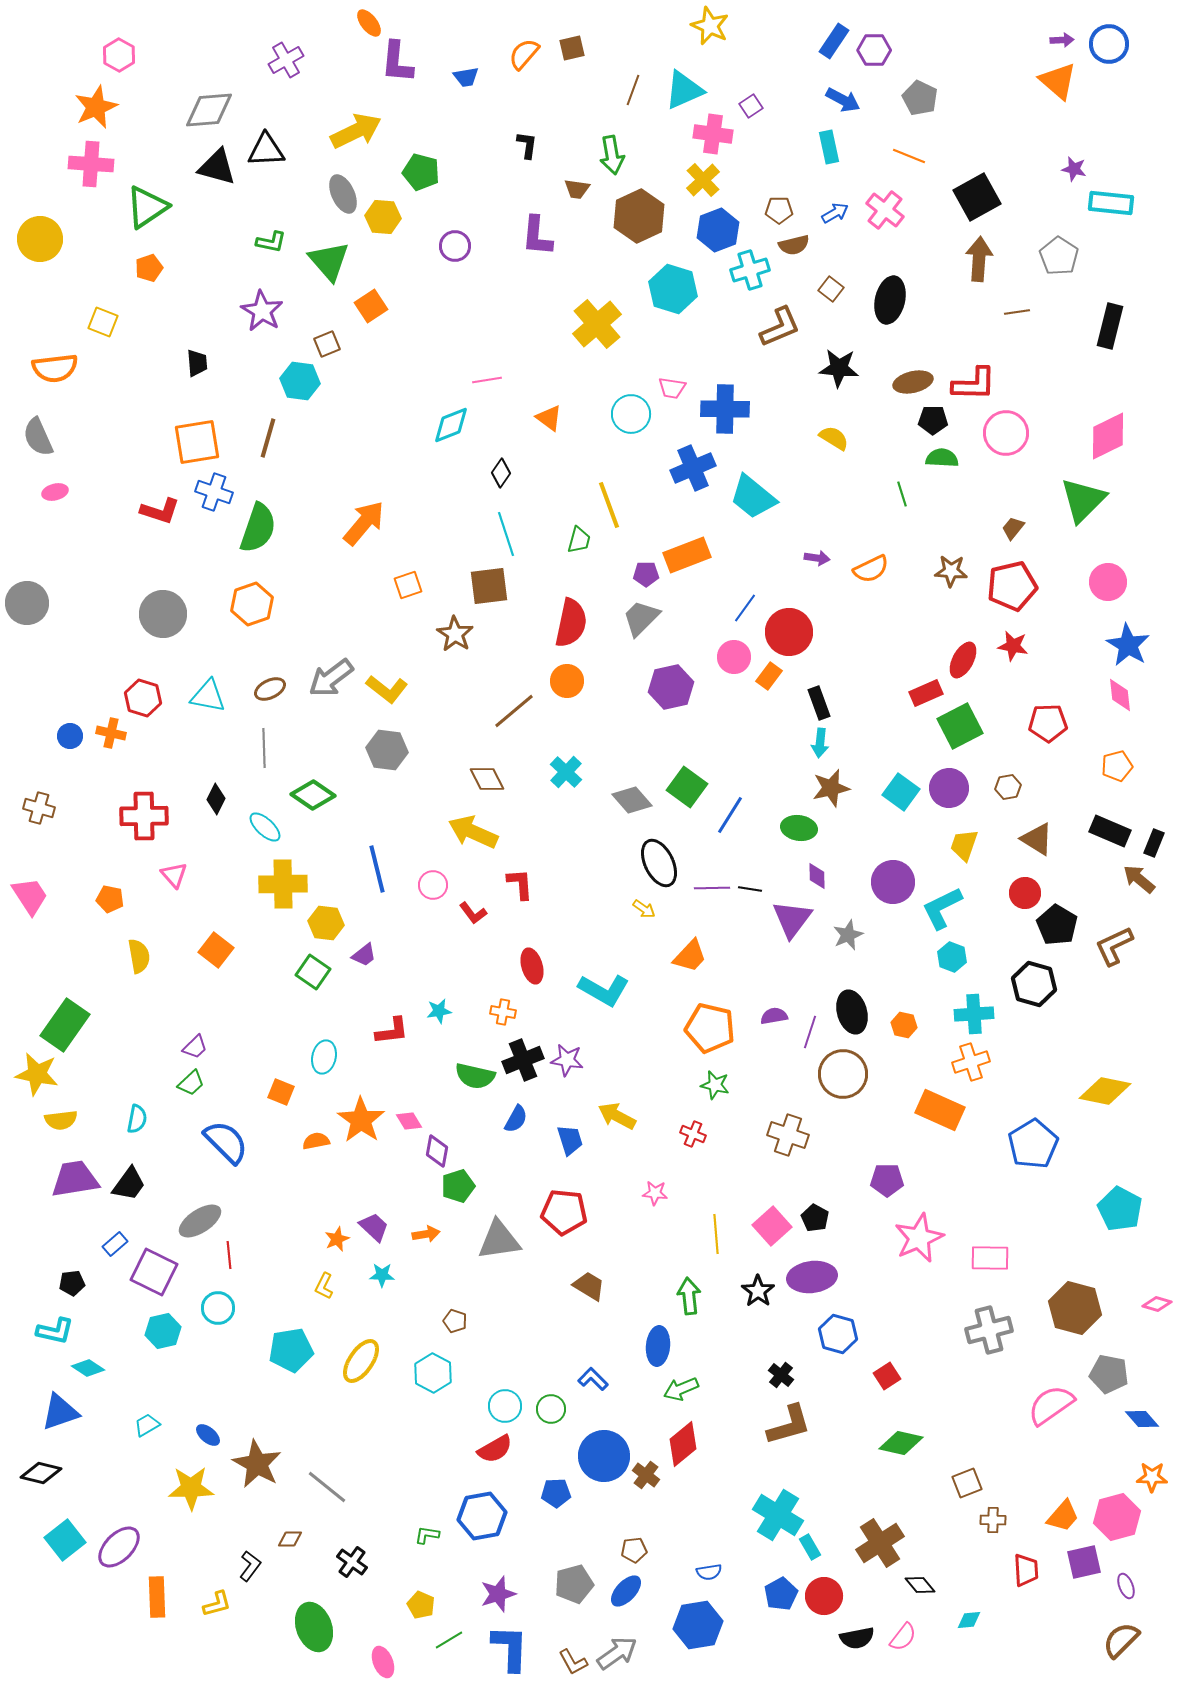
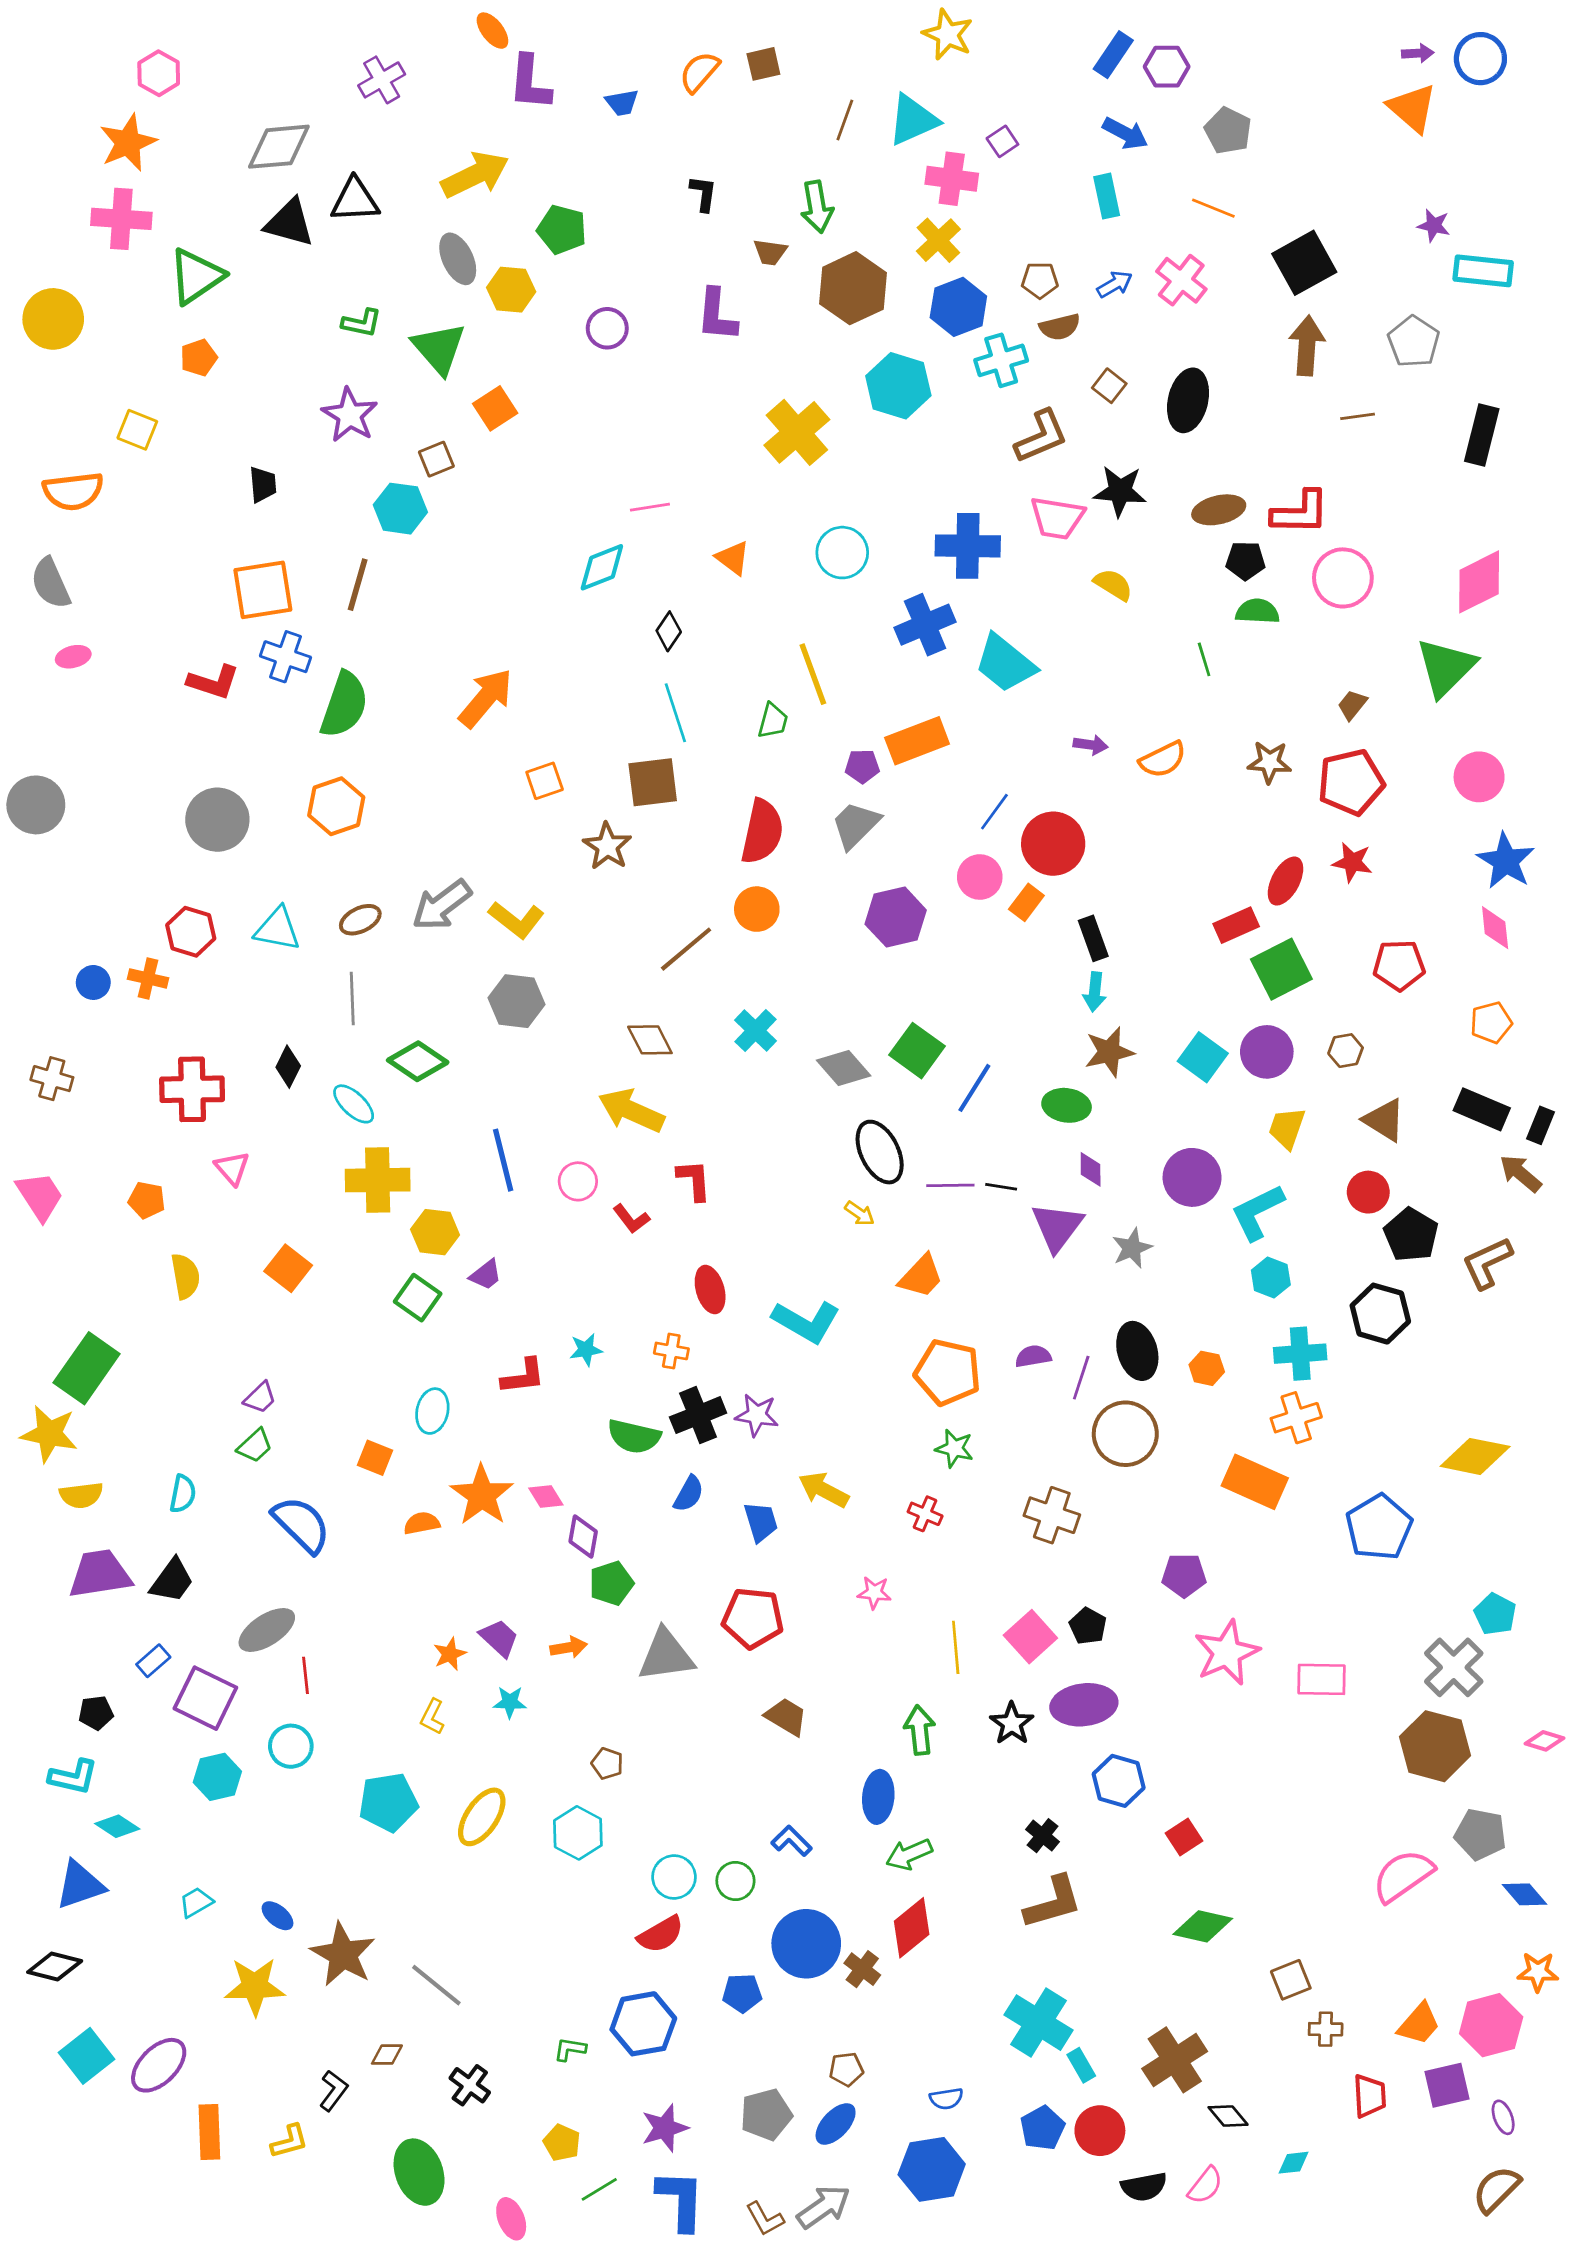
pink trapezoid: (672, 388) -> (1057, 518), moved, size x1.5
cyan pentagon: (1120, 1209) -> (1495, 1614), size x0.7
gray cross: (989, 1330) -> (1454, 1667), moved, turned -30

